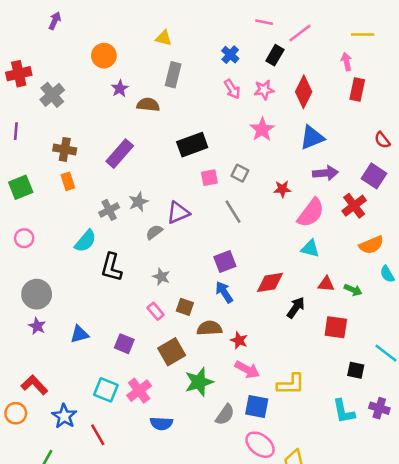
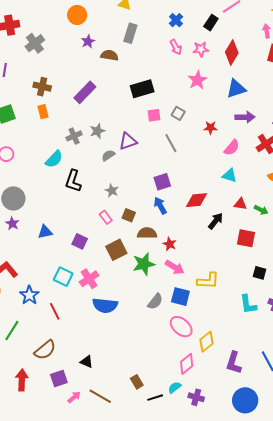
pink semicircle: (311, 213) -> (232, 148), size x0.7
green star: (199, 382) -> (144, 264), moved
blue semicircle: (161, 423) -> (105, 305), size x1.4

